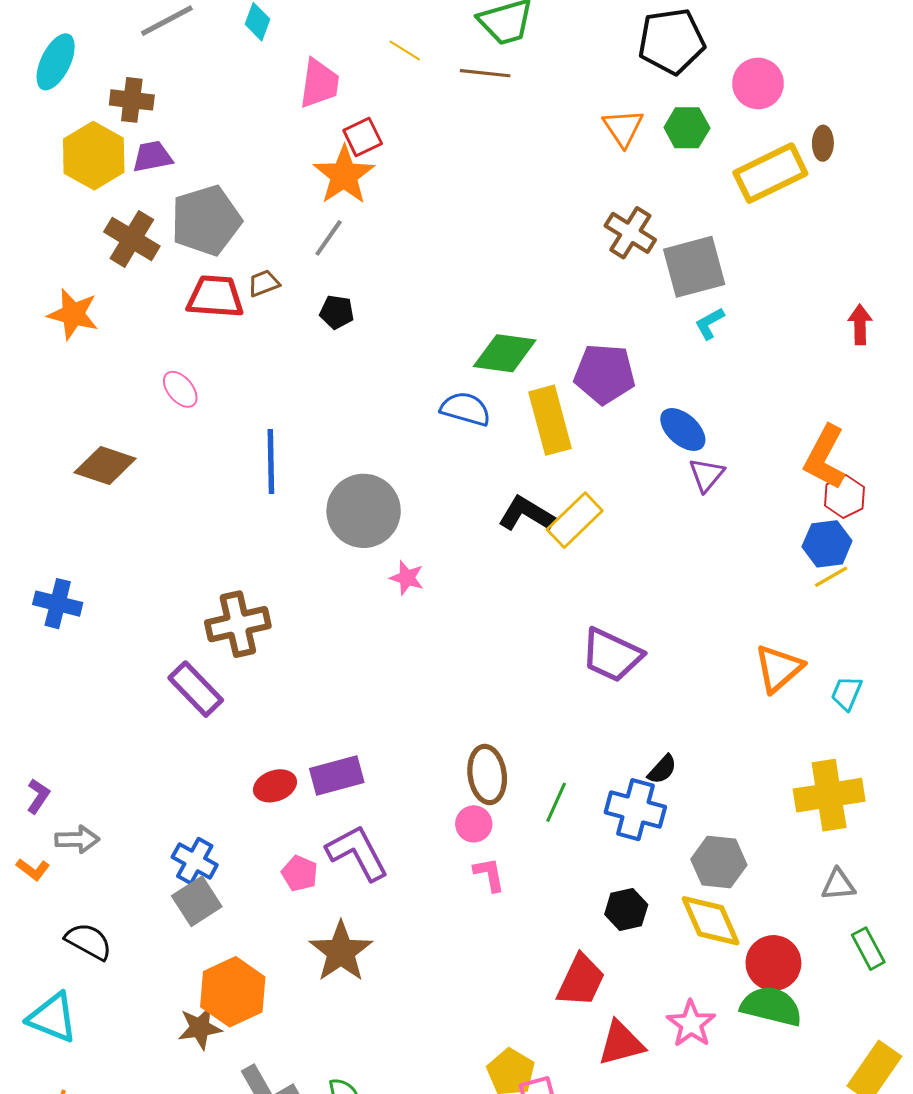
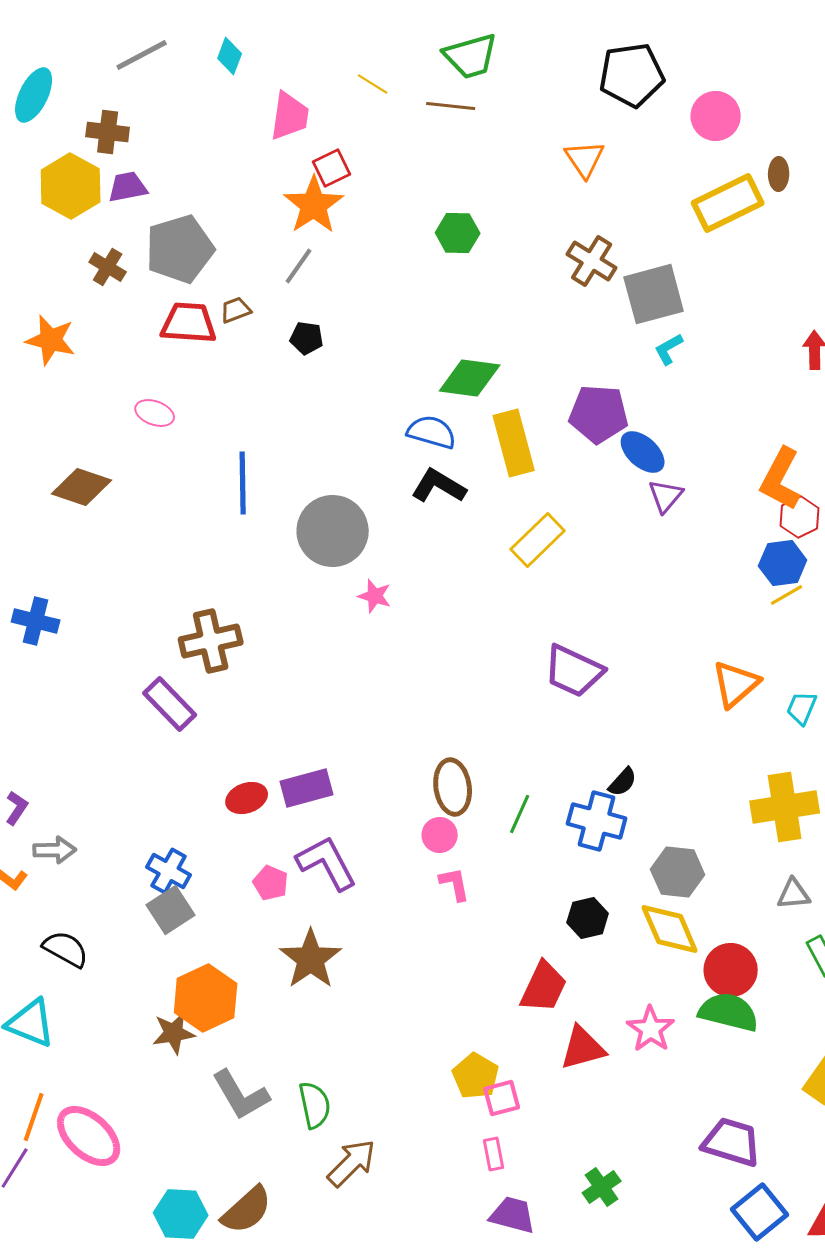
green hexagon: (687, 128) -> (458, 233), moved
brown cross: (132, 239) -> (108, 267), size x0.7
purple pentagon: (605, 374) -> (599, 414), moved
pink ellipse: (180, 389) -> (155, 413), turned -30
black L-shape: (526, 514) -> (439, 486), moved

